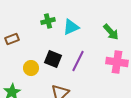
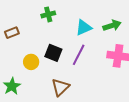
cyan triangle: (71, 27) -> (84, 28), moved
green arrow: (111, 32) -> (112, 26), turned -66

